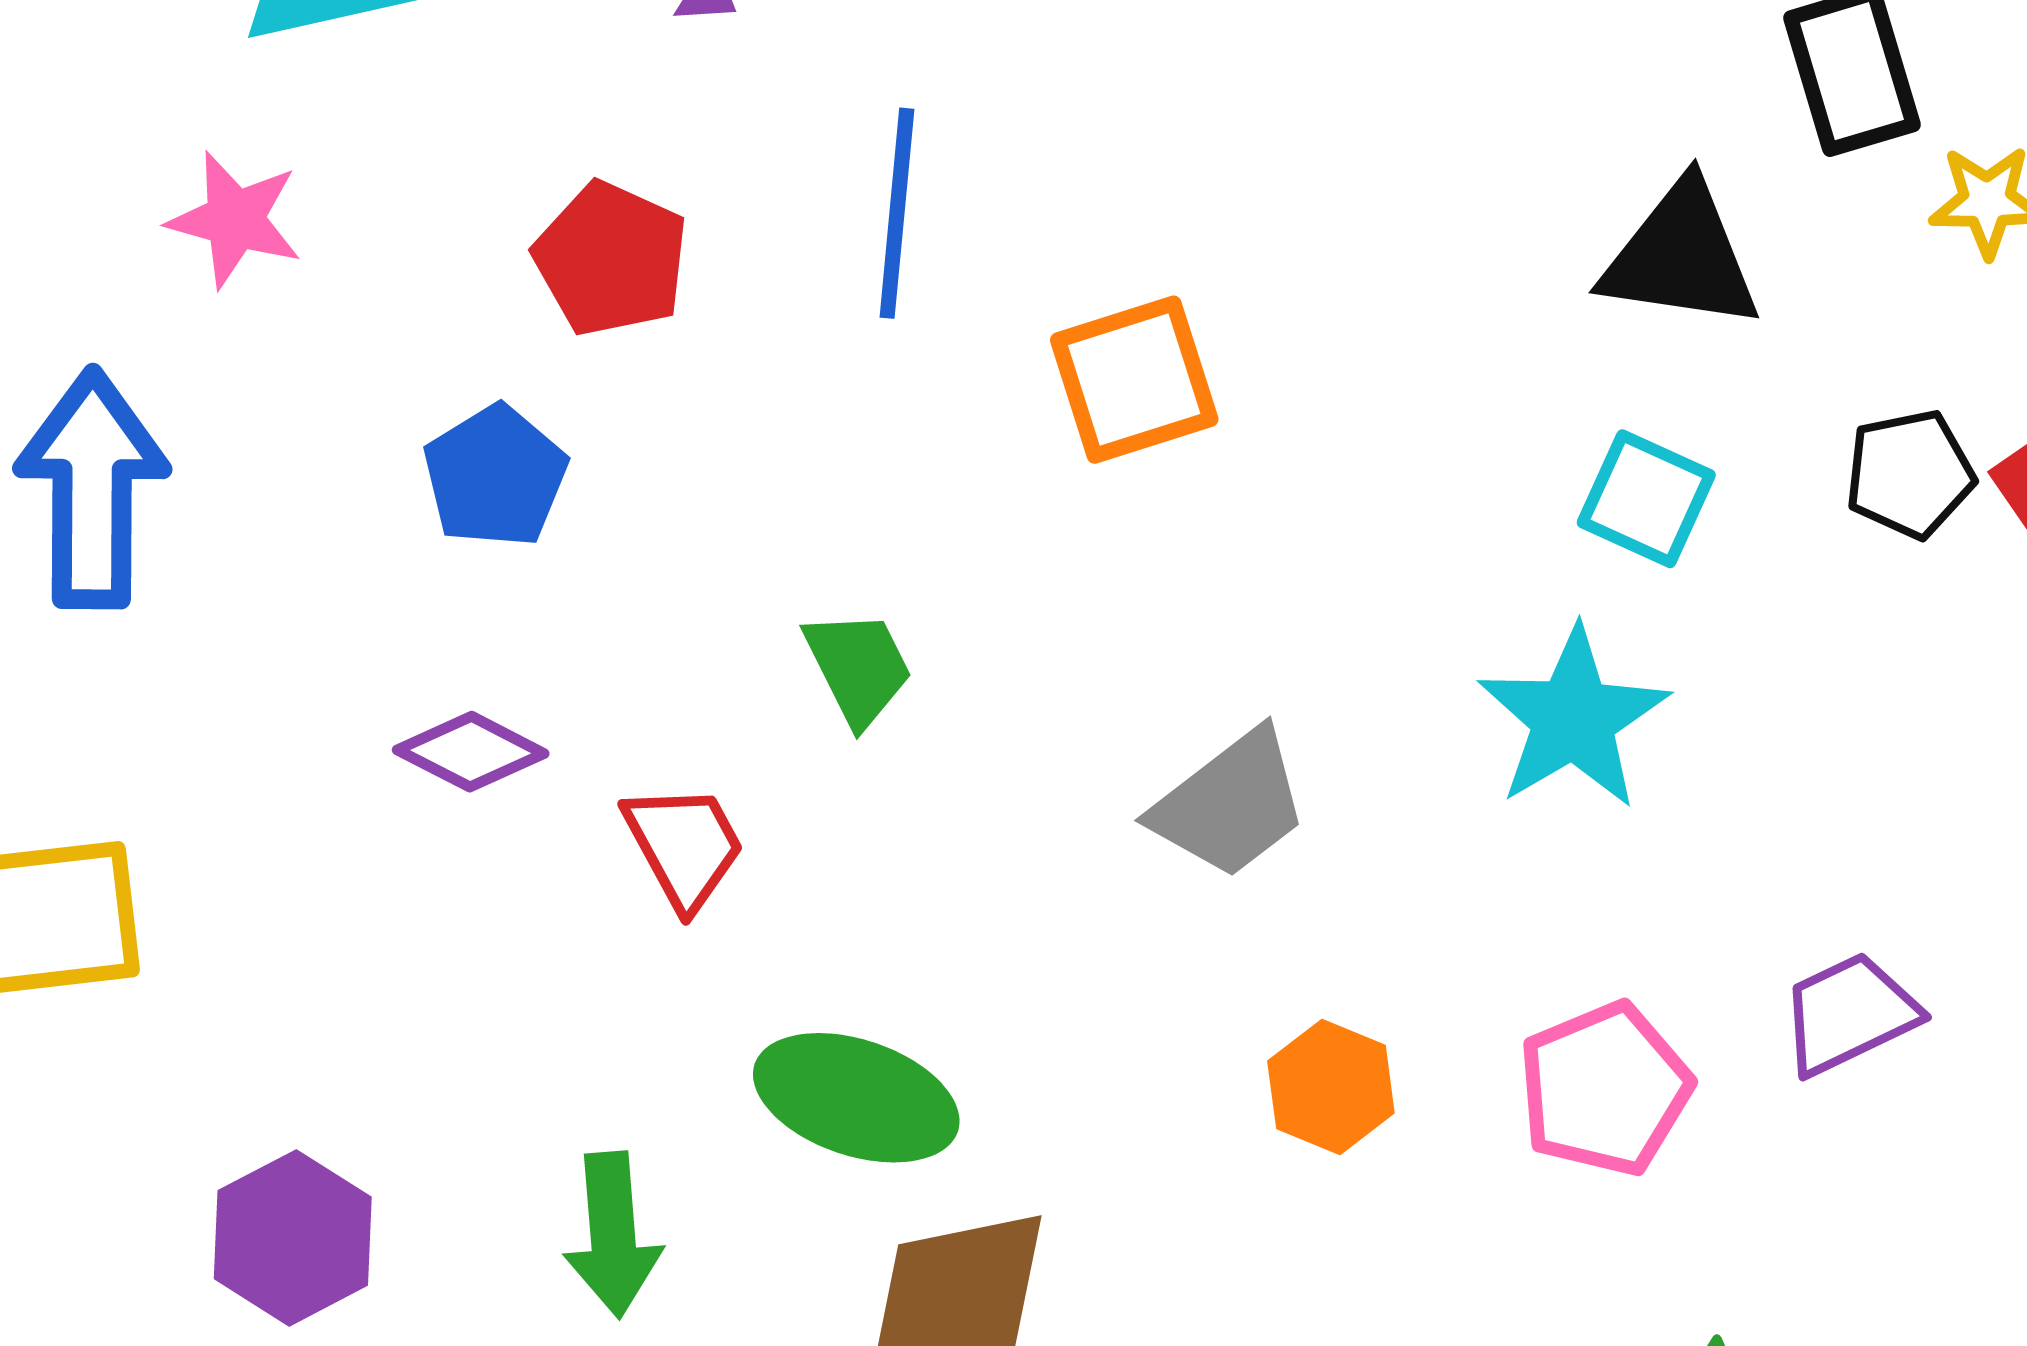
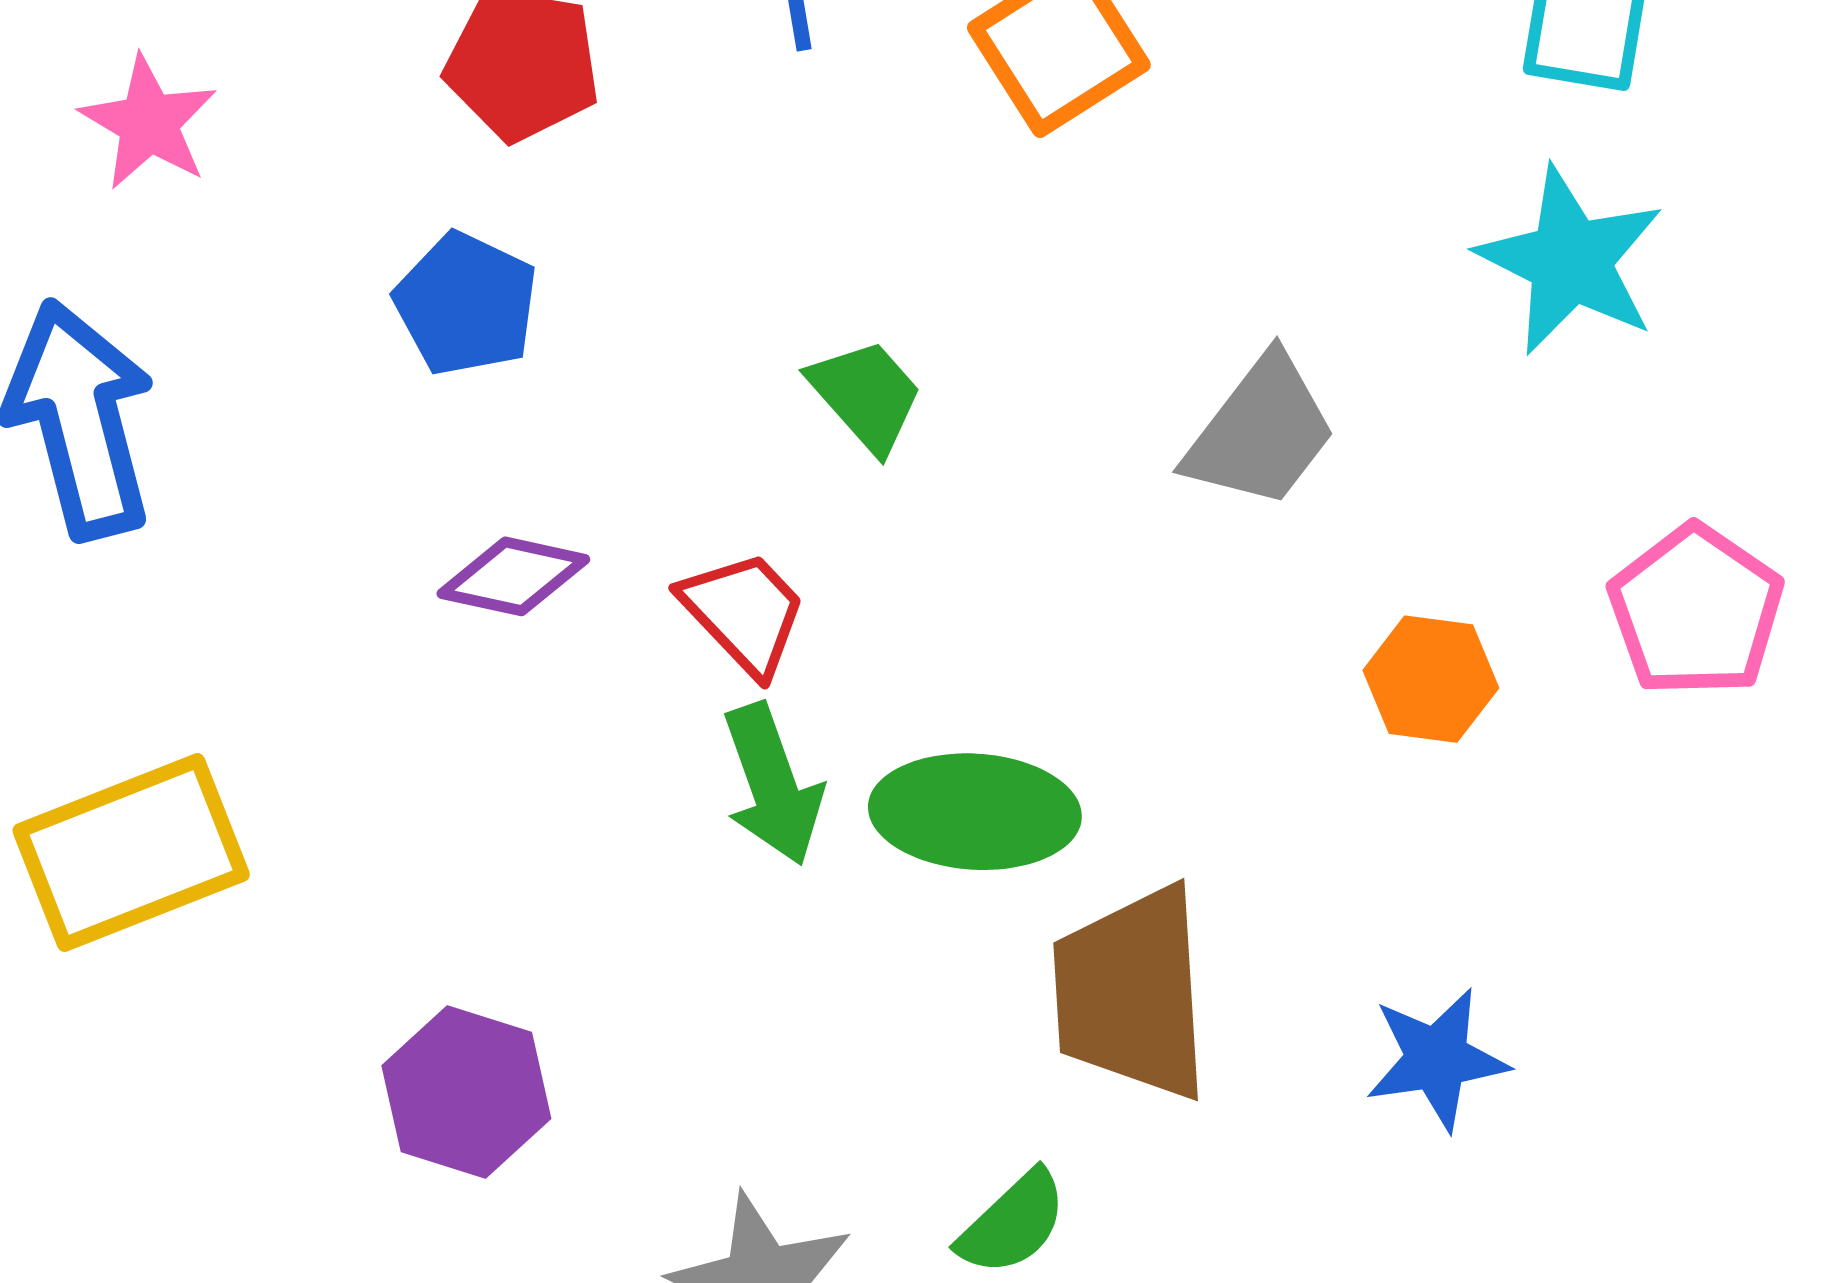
pink star: (235, 220) -> (149, 123), turned 30
green arrow: (613, 1235) -> (773, 784), moved

